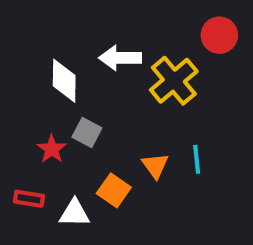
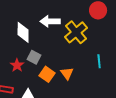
cyan line: (197, 159) -> (99, 61), moved
orange square: (114, 190) -> (47, 74), moved

